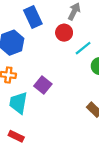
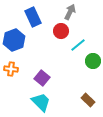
cyan trapezoid: (18, 103) -> (41, 102), moved, turned 125

